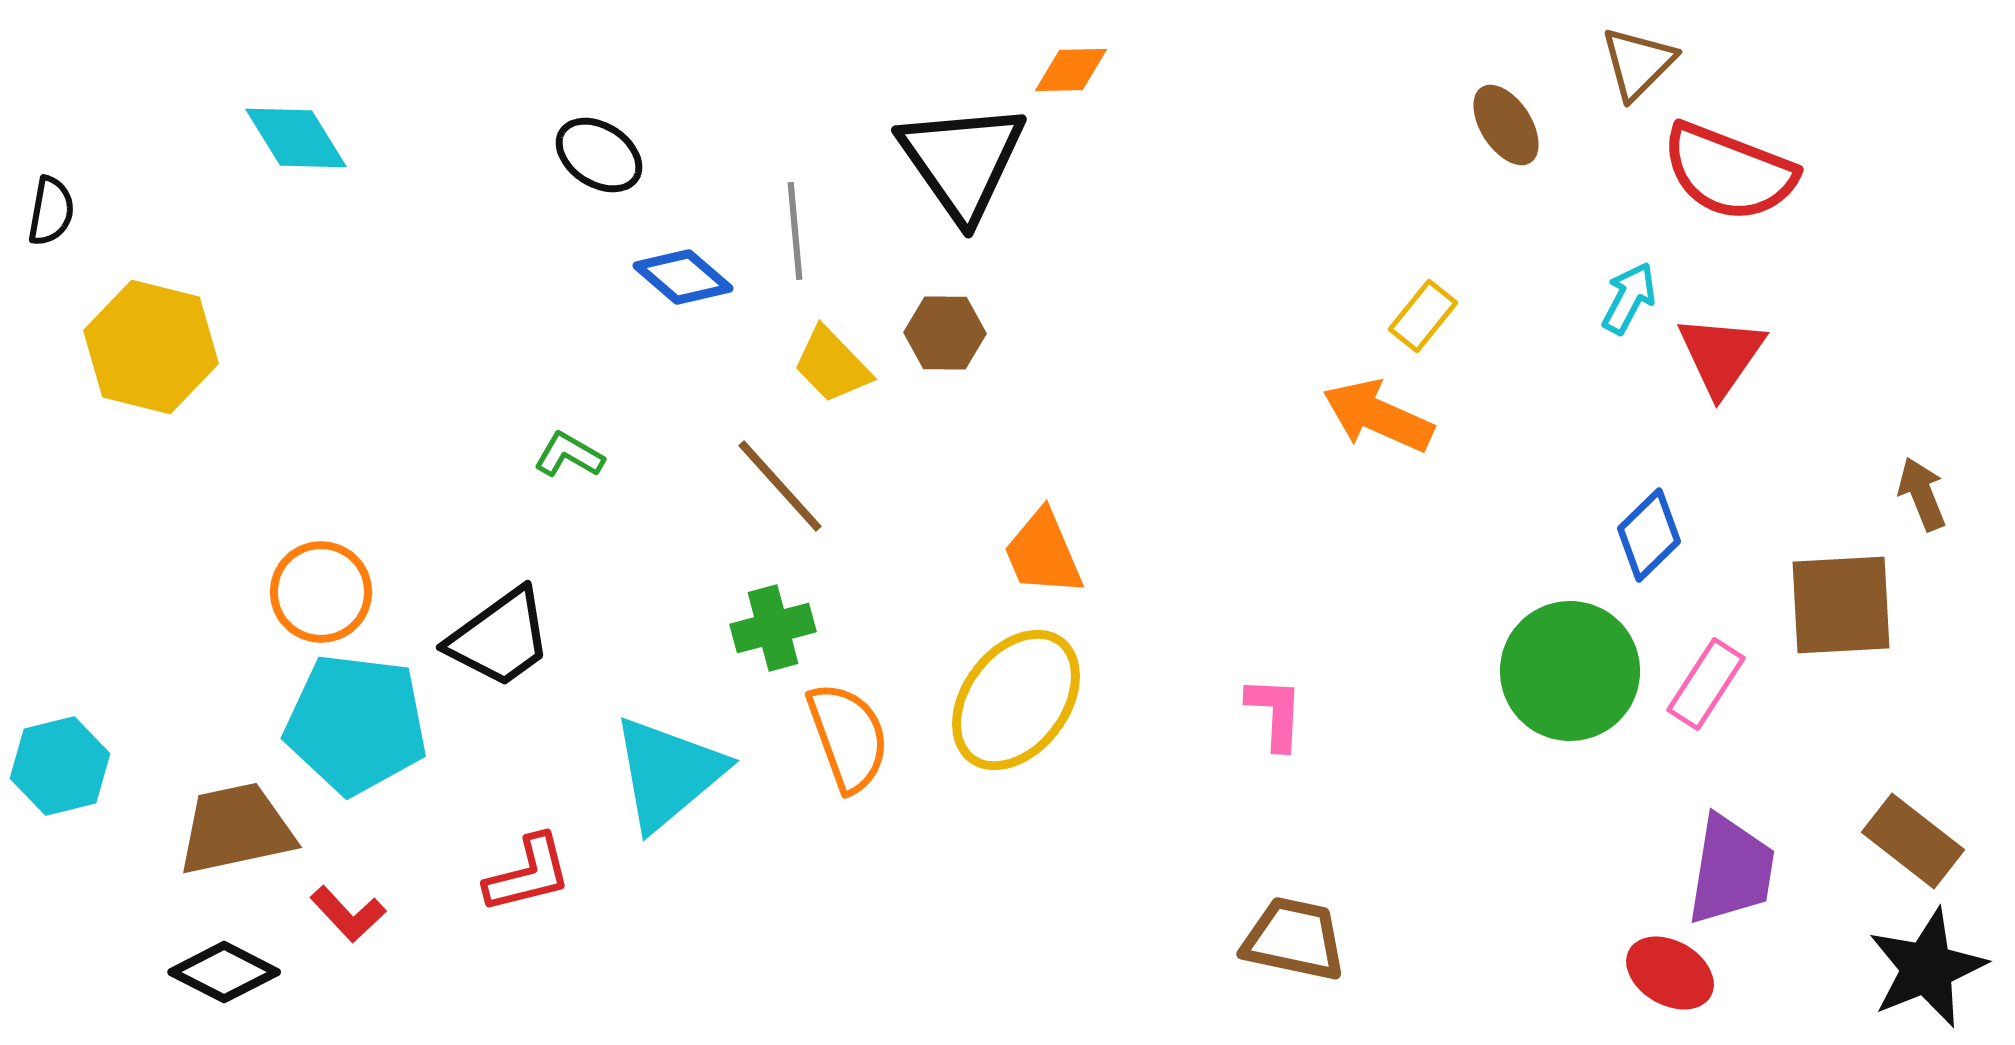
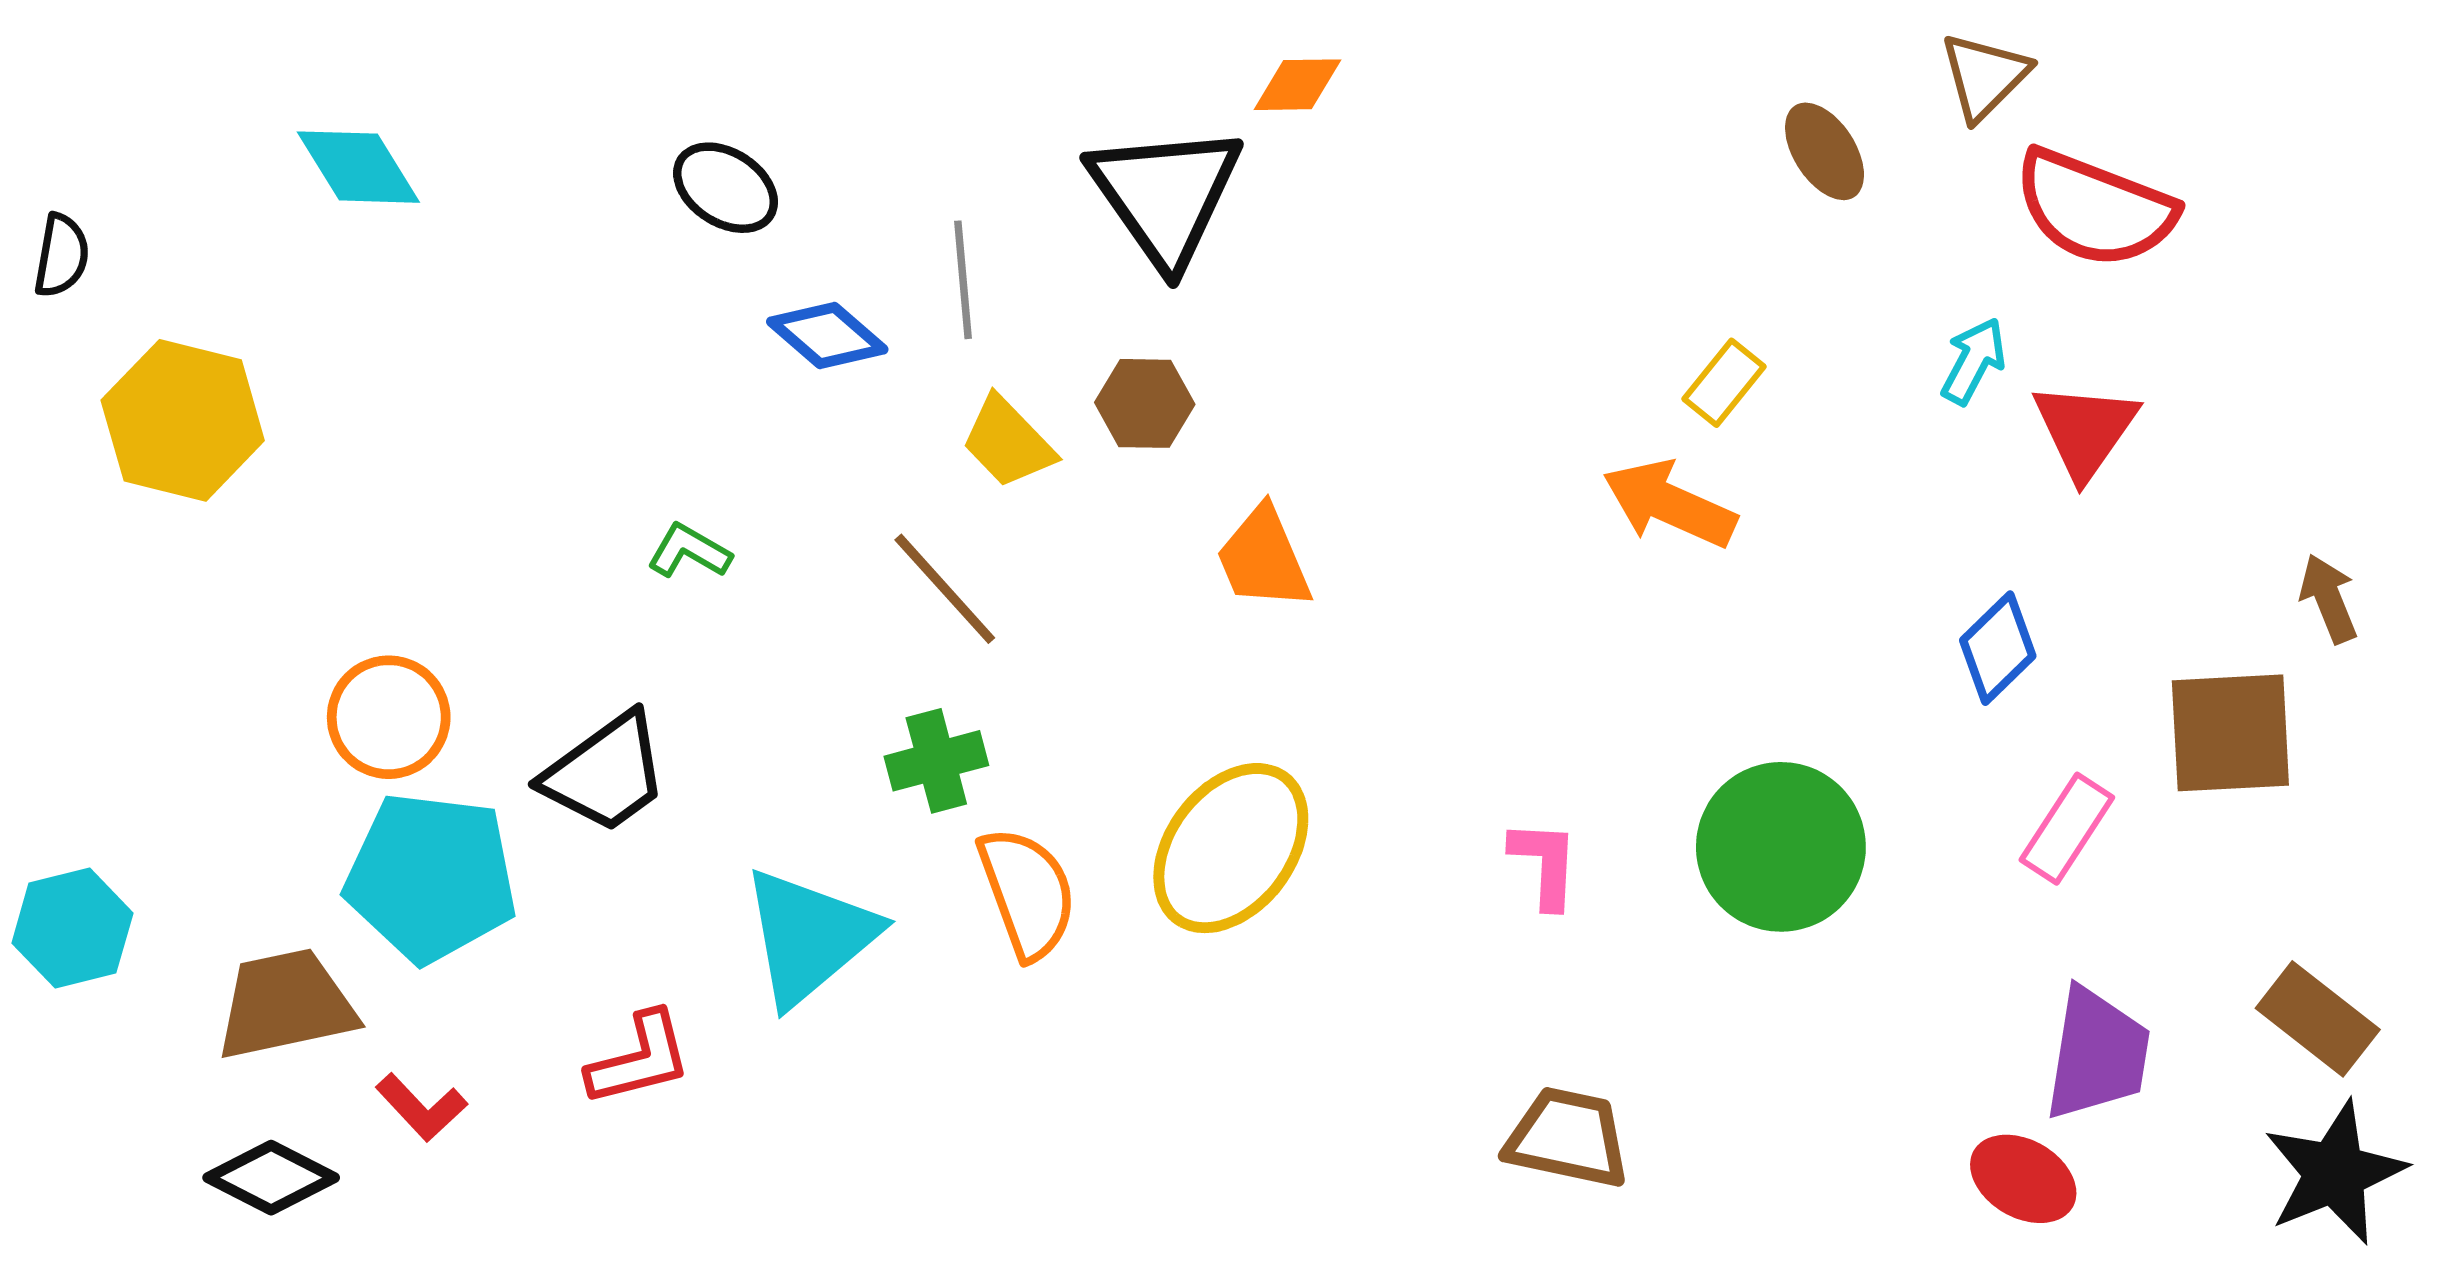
orange trapezoid: (1043, 553) -> (1264, 558), moved
green circle: (1570, 671) -> (1781, 847), moved

